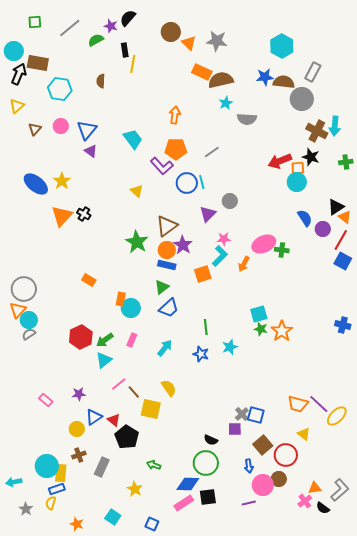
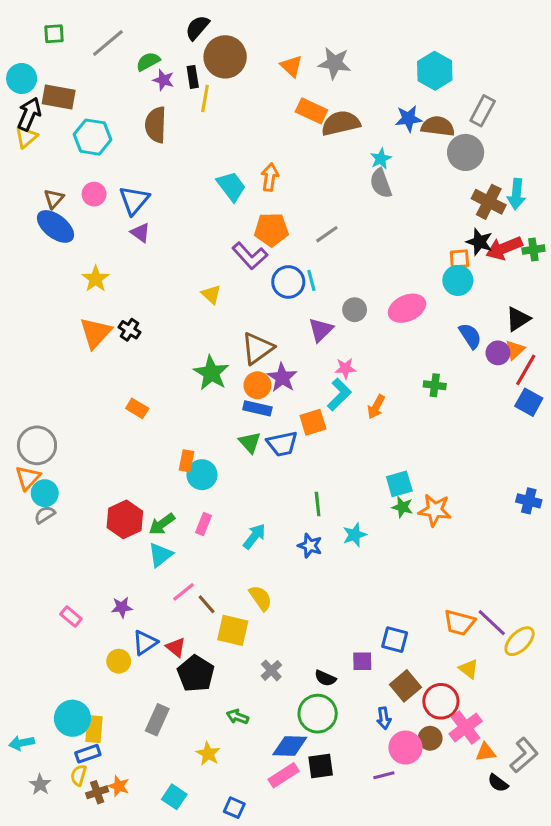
purple star: (111, 26) -> (163, 80), moved
brown circle: (171, 32) -> (225, 57), moved, size x1.4
brown semicircle: (101, 81) -> (156, 125), size x1.6
cyan star: (226, 103) -> (381, 159), moved
yellow triangle: (17, 106) -> (26, 137), moved
gray semicircle: (247, 119) -> (381, 183), turned 66
cyan trapezoid: (133, 139) -> (231, 186), moved
red arrow: (280, 161) -> (504, 248), moved
blue ellipse: (36, 184) -> (55, 226), moved
orange triangle: (345, 217) -> (515, 350), moved, turned 40
pink ellipse: (264, 244) -> (407, 308), moved
orange rectangle: (89, 280) -> (137, 408), moved
green triangle: (162, 287) -> (250, 442), turned -35
blue trapezoid: (169, 308) -> (282, 444), moved, turned 30
orange star: (282, 331) -> (435, 510), turned -30
gray cross: (242, 414) -> (271, 670), moved
brown cross: (79, 455) -> (97, 792), moved
pink cross: (305, 501) -> (466, 727), moved, size x1.5
orange star: (77, 524) -> (119, 786), moved

